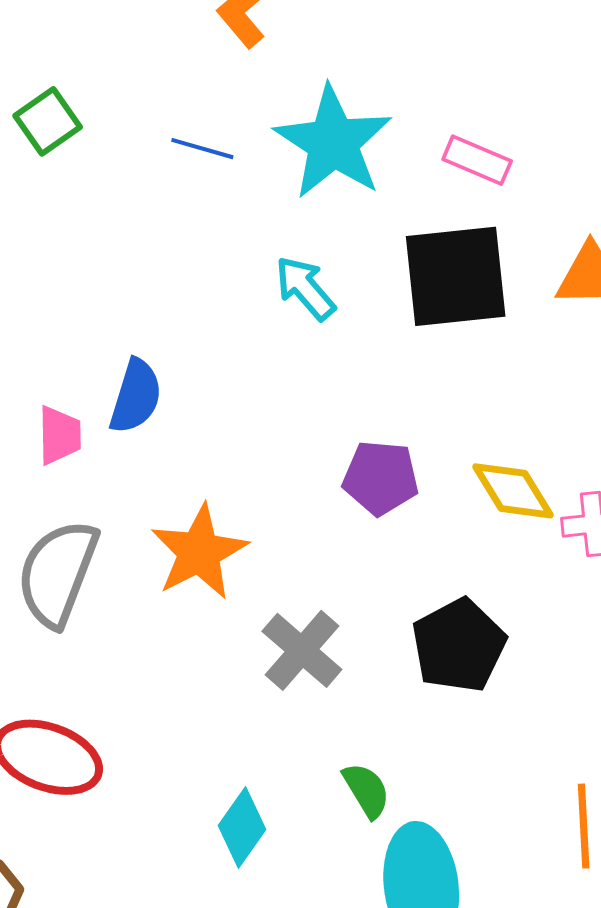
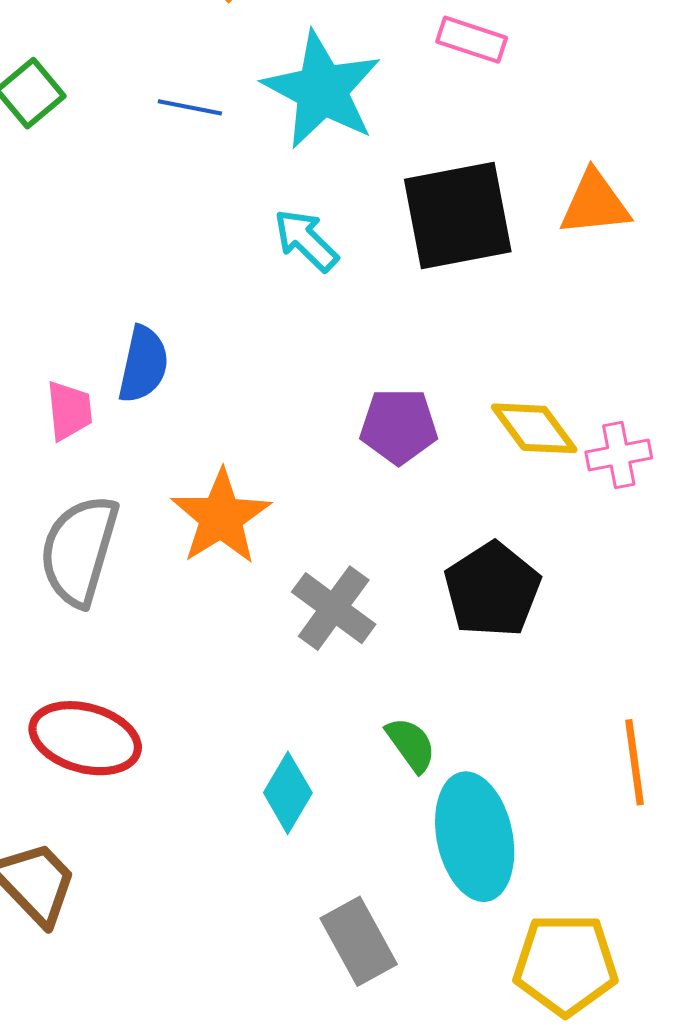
pink rectangle: (477, 160) -> (472, 40), moved

